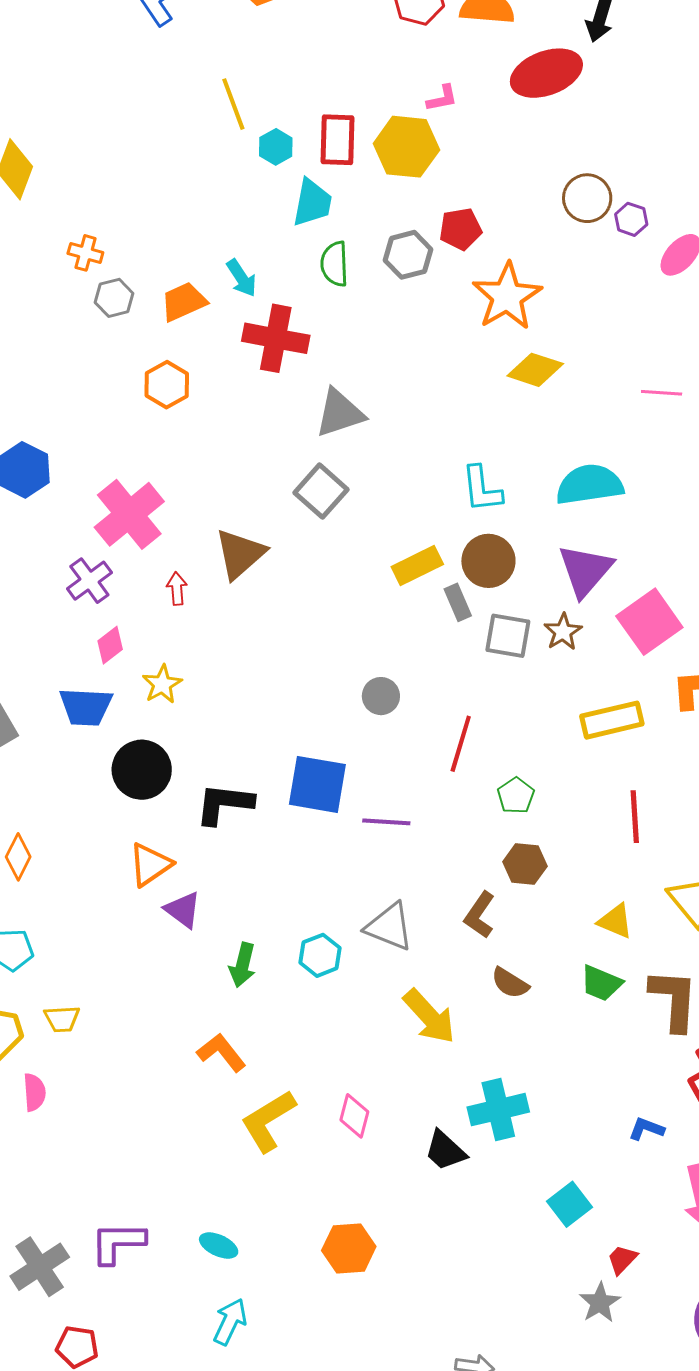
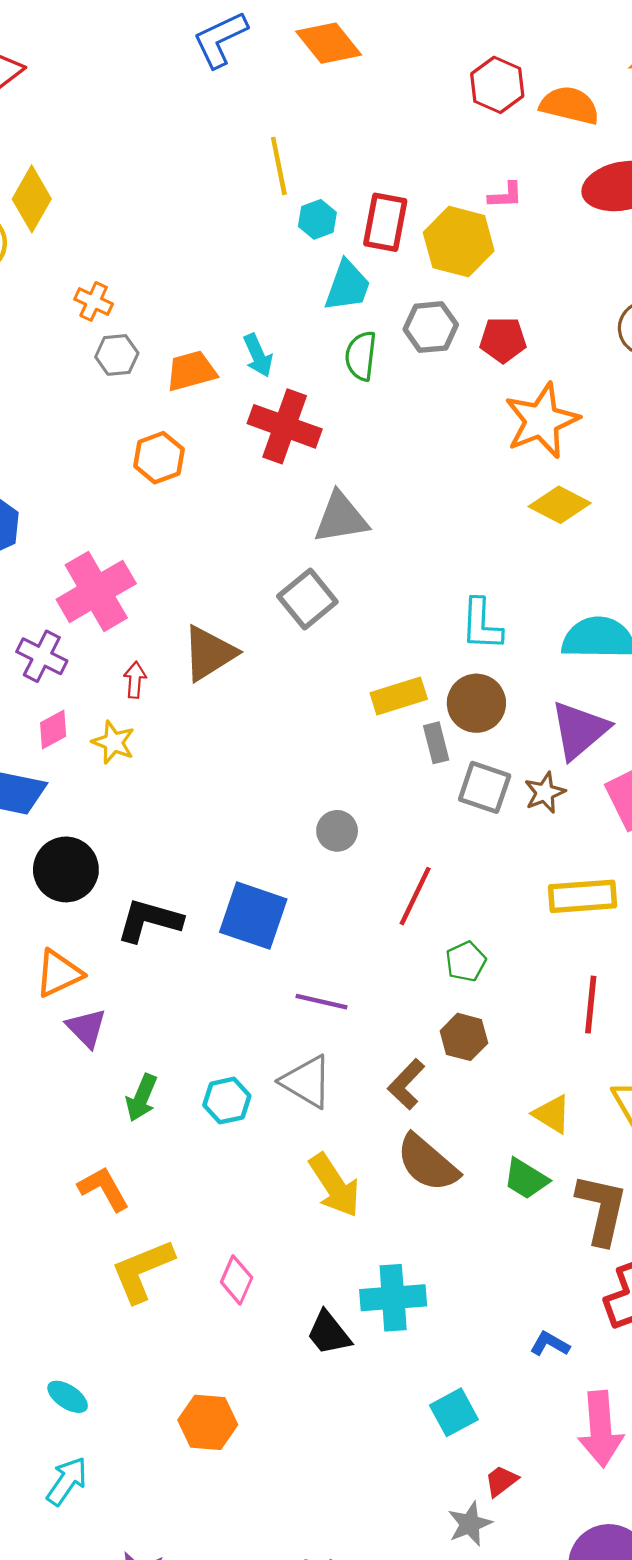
gray hexagon: (408, 255) -> (431, 327), moved
purple cross: (89, 581) -> (42, 656), turned -36
yellow star: (162, 684) -> (113, 742), moved, turned -30
purple line: (386, 822) -> (322, 1002), moved
brown semicircle: (510, 983) -> (427, 1163), size x1.6

